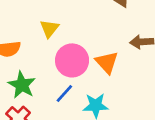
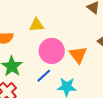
yellow triangle: (49, 29) -> (37, 25), turned 42

